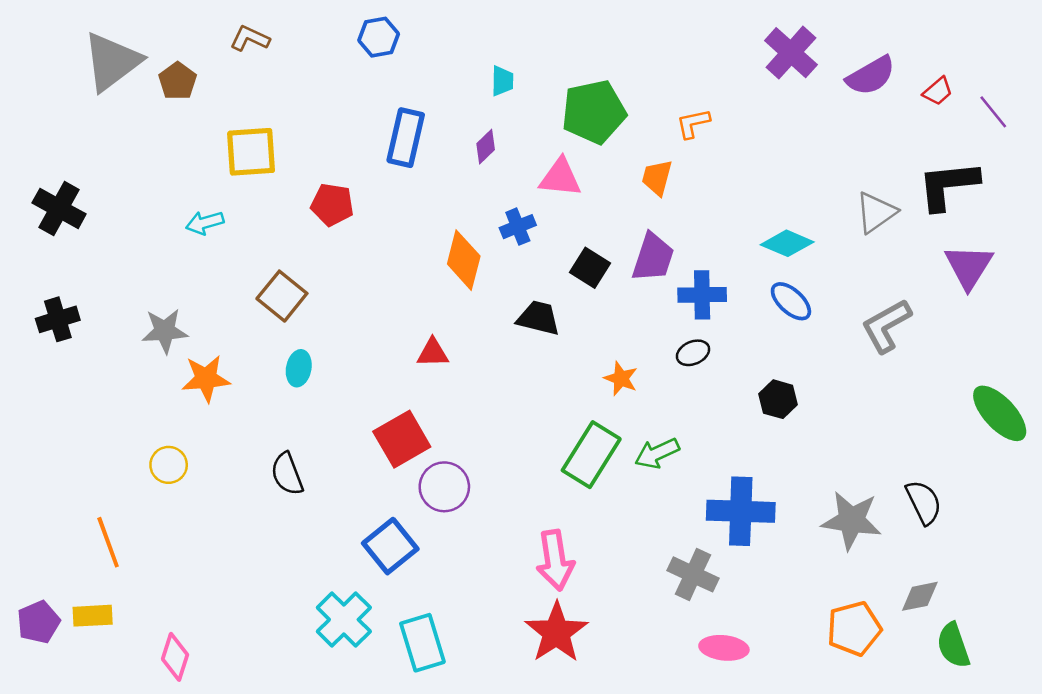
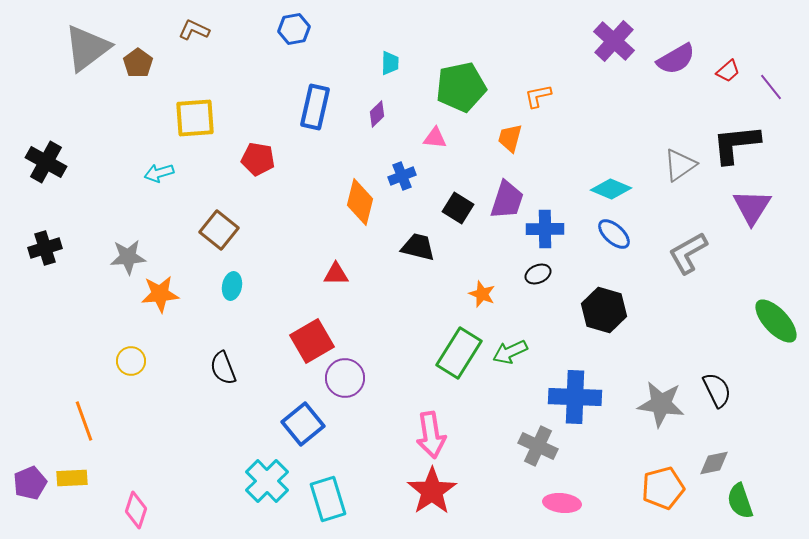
pink triangle: (560, 178) -> (435, 138), size x0.7
black hexagon: (778, 399) -> (604, 310), size x1.5

